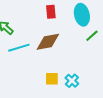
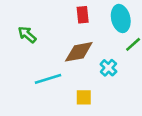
cyan line: (19, 48) -> (48, 79), moved
cyan cross: (72, 81) -> (108, 68), moved

